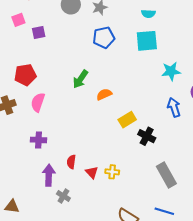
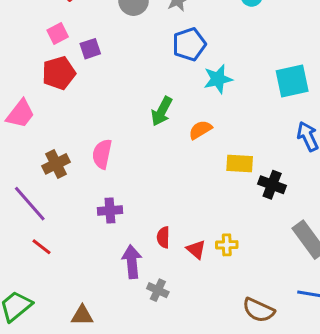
cyan square: (147, 41) -> (292, 81), moved
cyan star: (171, 71) -> (218, 79), moved
red pentagon: (25, 75) -> (59, 73), moved
yellow rectangle: (127, 120) -> (240, 164), turned 42

